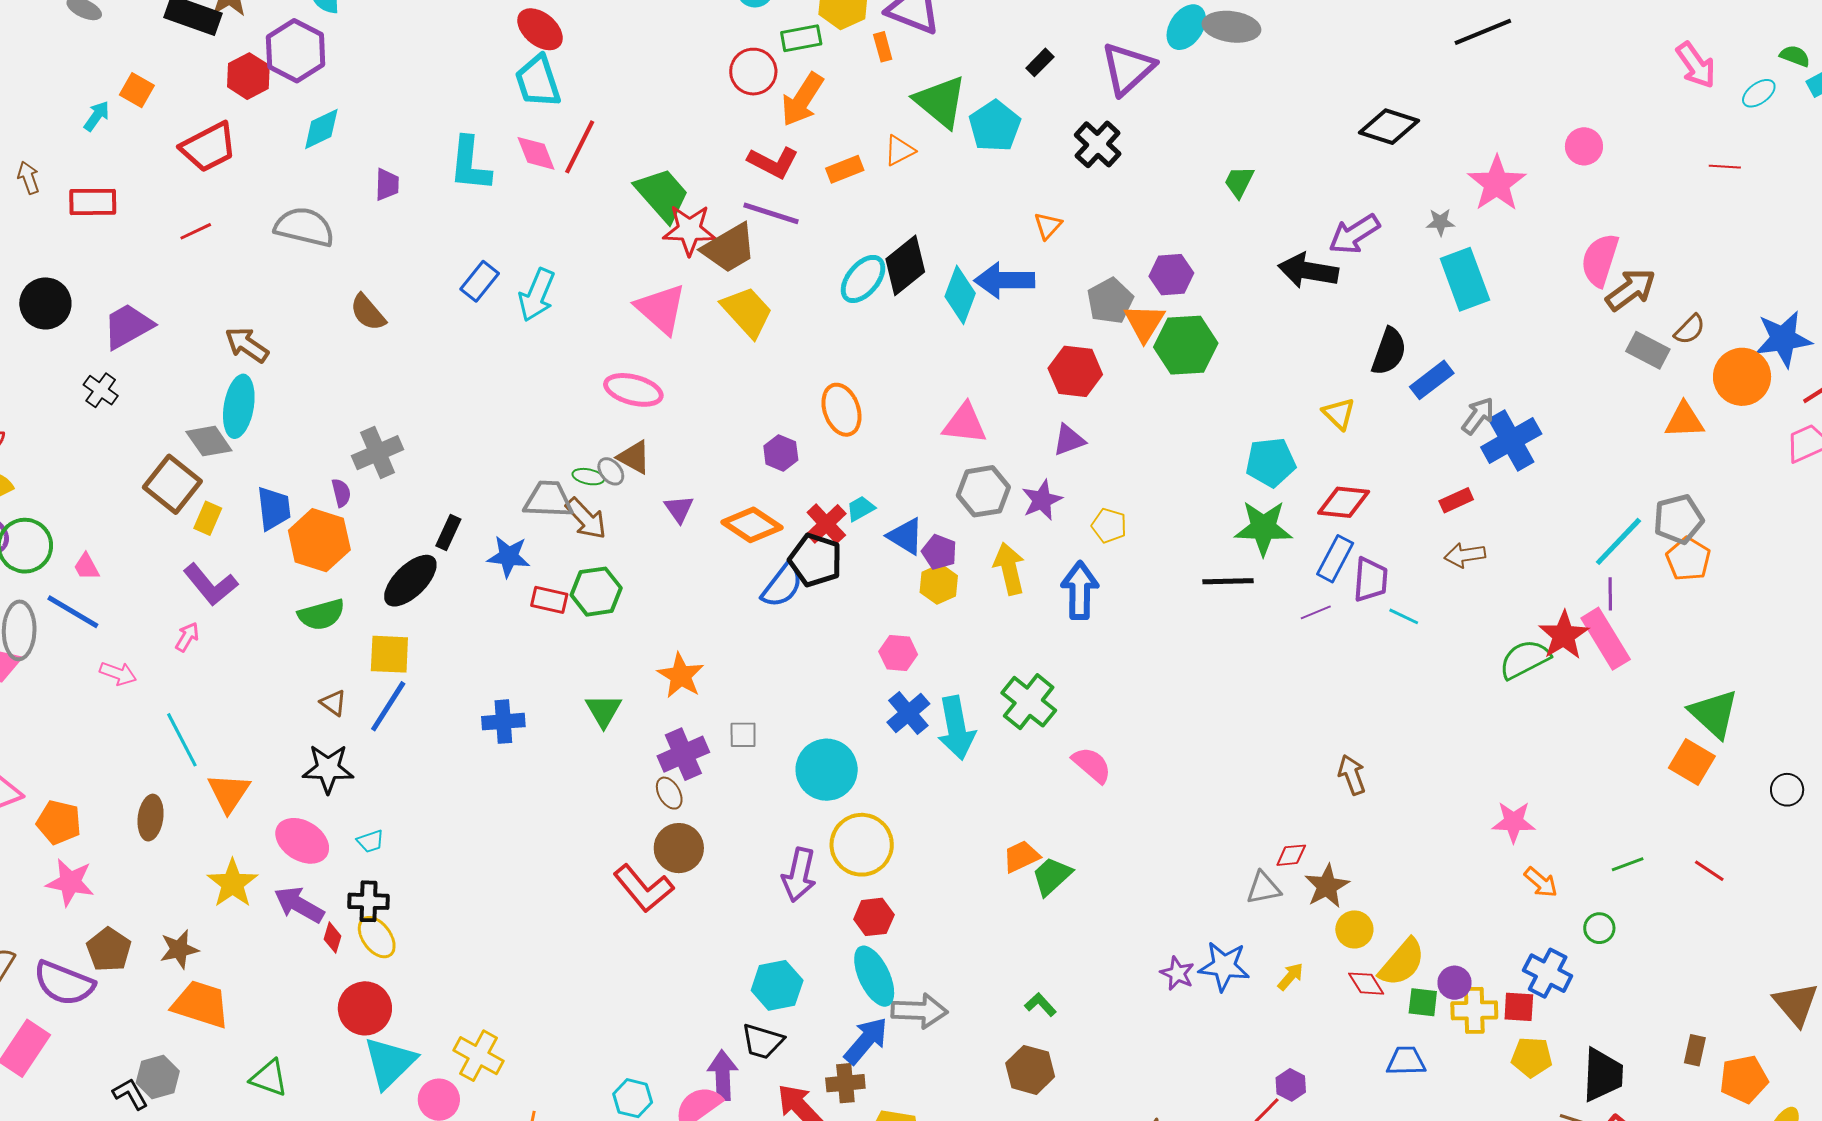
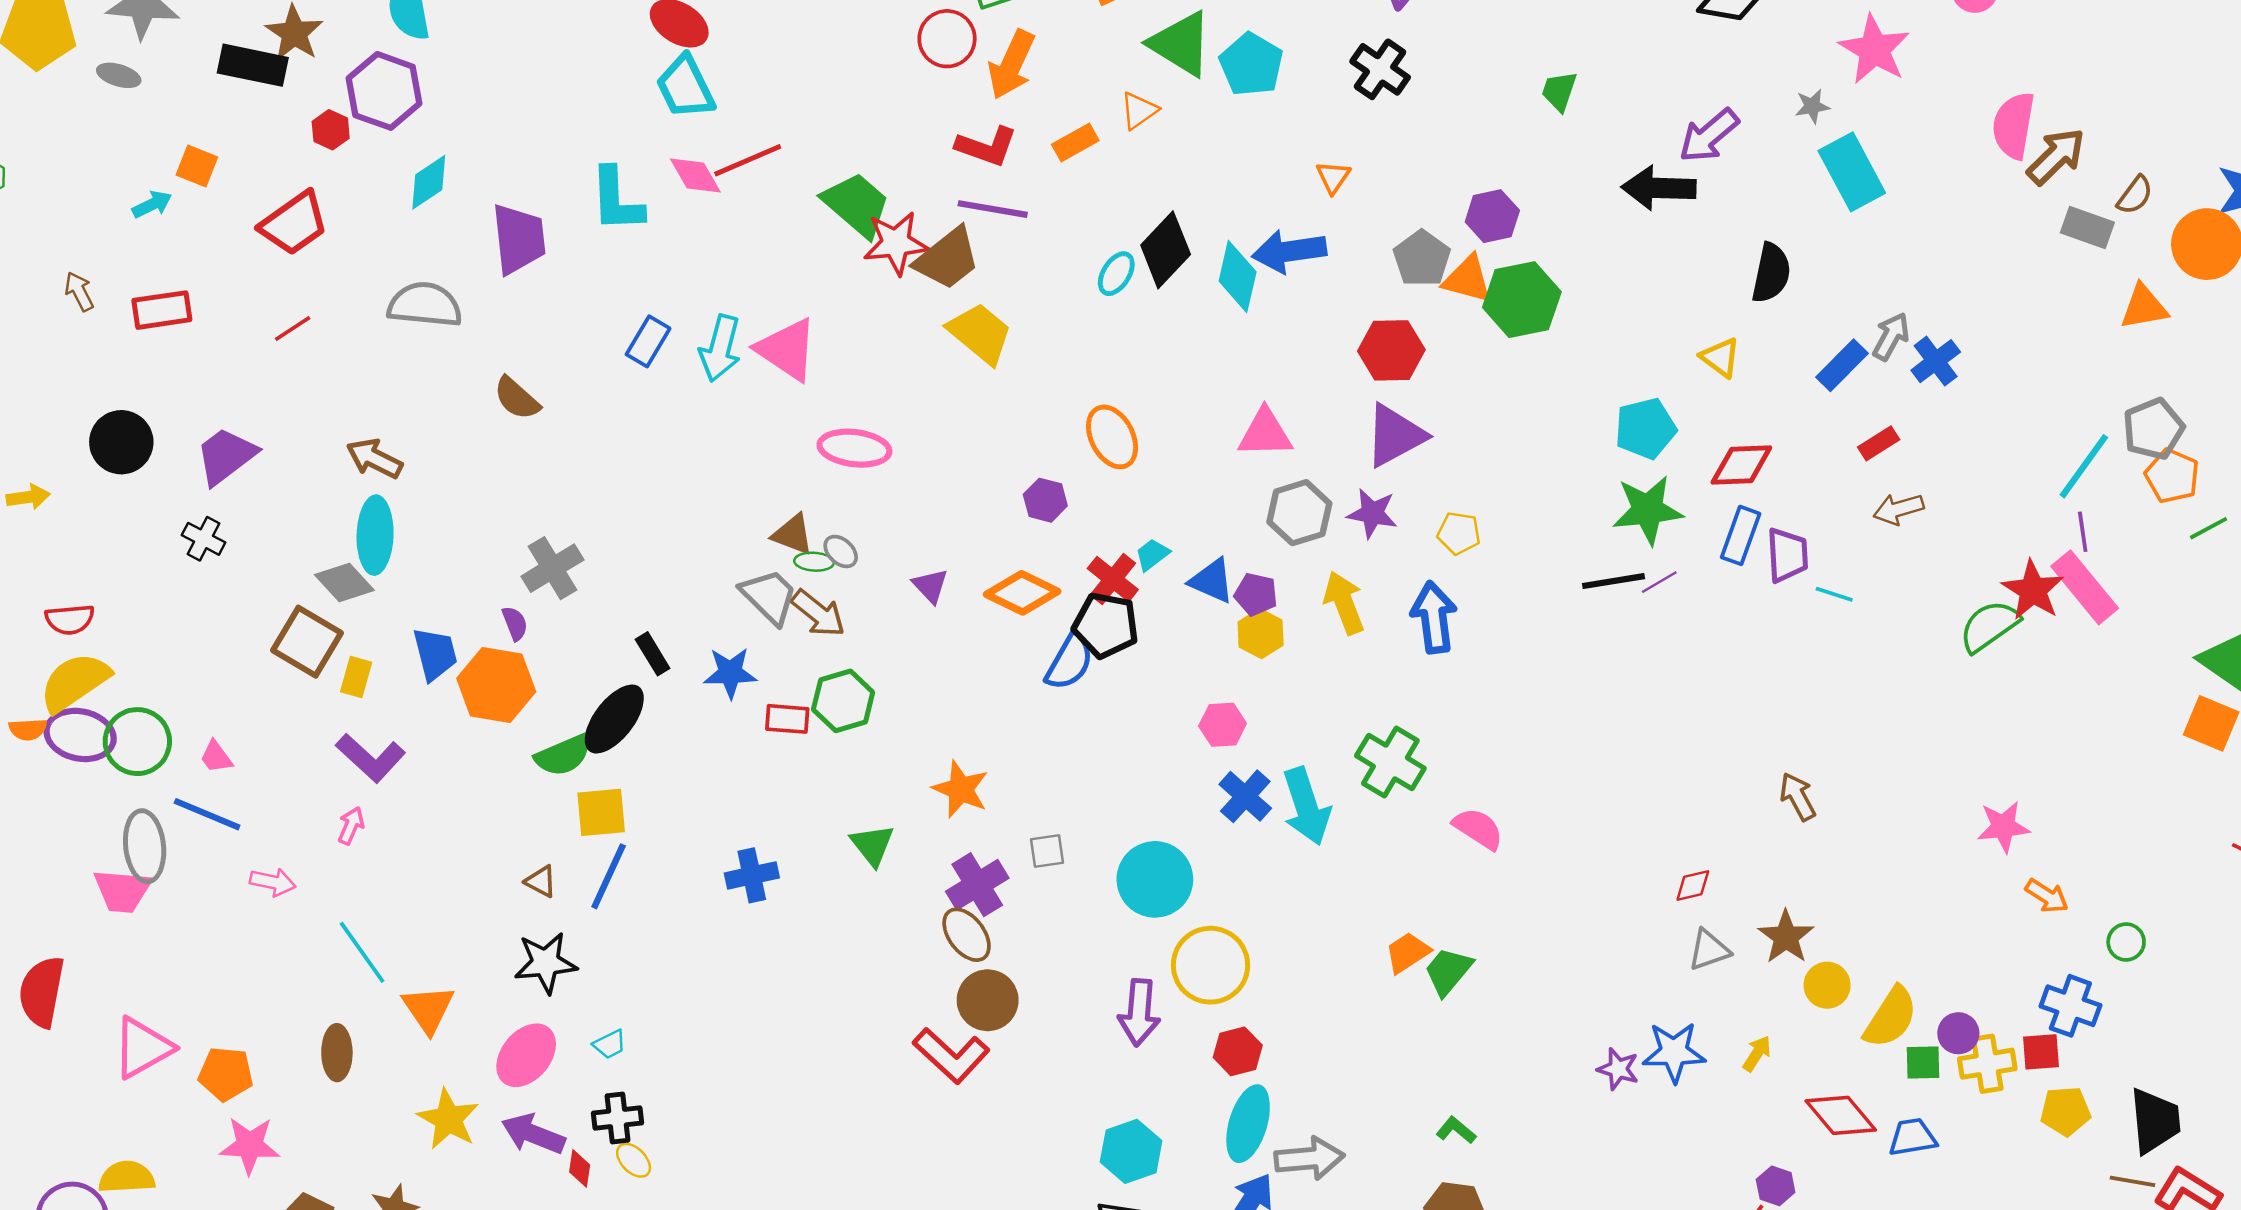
red hexagon: (248, 76) -> (331, 130), size x0.7
cyan arrow: (97, 116) -> (152, 204), turned 36
red line: (580, 147) -> (748, 160), turned 48
purple trapezoid: (387, 185) -> (519, 239), size x1.8
cyan ellipse: (863, 279) -> (1116, 274), size x0.7
pink triangle: (661, 309) -> (787, 349), moved
orange triangle: (1144, 323) -> (1468, 279), turned -39
blue rectangle: (1432, 380) -> (1842, 365), moved
purple triangle: (1069, 440) -> (1395, 435), size x1.6
blue cross: (1511, 440) -> (1936, 361), size x0.7
brown triangle: (634, 457) -> (793, 534), moved
gray trapezoid: (548, 499) -> (769, 596), turned 50
purple star: (1042, 500) -> (1372, 513), turned -30
black rectangle: (448, 533) -> (653, 654), turned -48
purple line: (1316, 612) -> (1659, 582), moved
green semicircle: (321, 615) -> (563, 755), moved
brown ellipse: (669, 793) -> (967, 935), size x1.4
pink ellipse: (302, 841) -> (526, 1055), turned -74
red diamond: (1291, 855) -> (1693, 885), moved
green line: (1628, 864) -> (2209, 528), moved
yellow ellipse: (377, 937) -> (634, 1160), size x0.7
cyan ellipse: (874, 976) -> (1248, 1124), turned 50
red diamond: (1366, 984) -> (1841, 1115), moved, size x1.5

